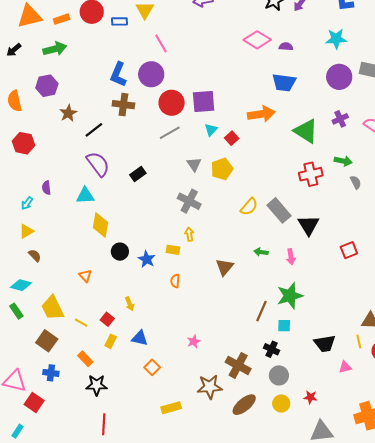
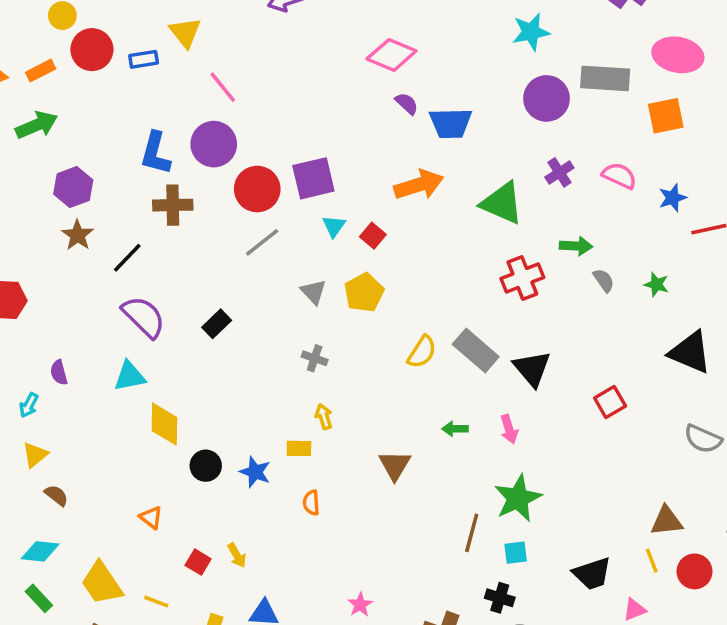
purple semicircle: (286, 47) -> (407, 104), moved, turned 48
purple hexagon: (47, 86) -> (73, 187), moved
gray cross: (189, 201) -> (315, 358), size x0.6
red square: (107, 319) -> (198, 562), moved

